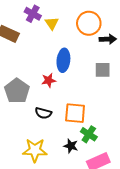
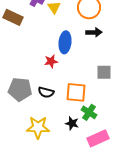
black arrow: (108, 39) -> (94, 32), moved
gray square: (103, 70) -> (104, 72), moved
gray pentagon: (17, 91) -> (20, 89), moved, turned -30

